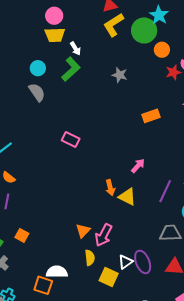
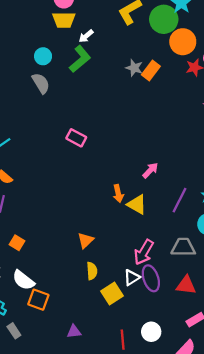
white arrow: (75, 48) -> (86, 36), turned 80
orange circle: (162, 50) -> (183, 42), size x1.5
orange rectangle: (151, 116) -> (151, 71), moved, turned -36
pink arrow: (104, 235) -> (144, 252), moved
white semicircle: (57, 272) -> (23, 280), moved, turned -145
yellow square: (109, 277) -> (112, 294), turned 30

